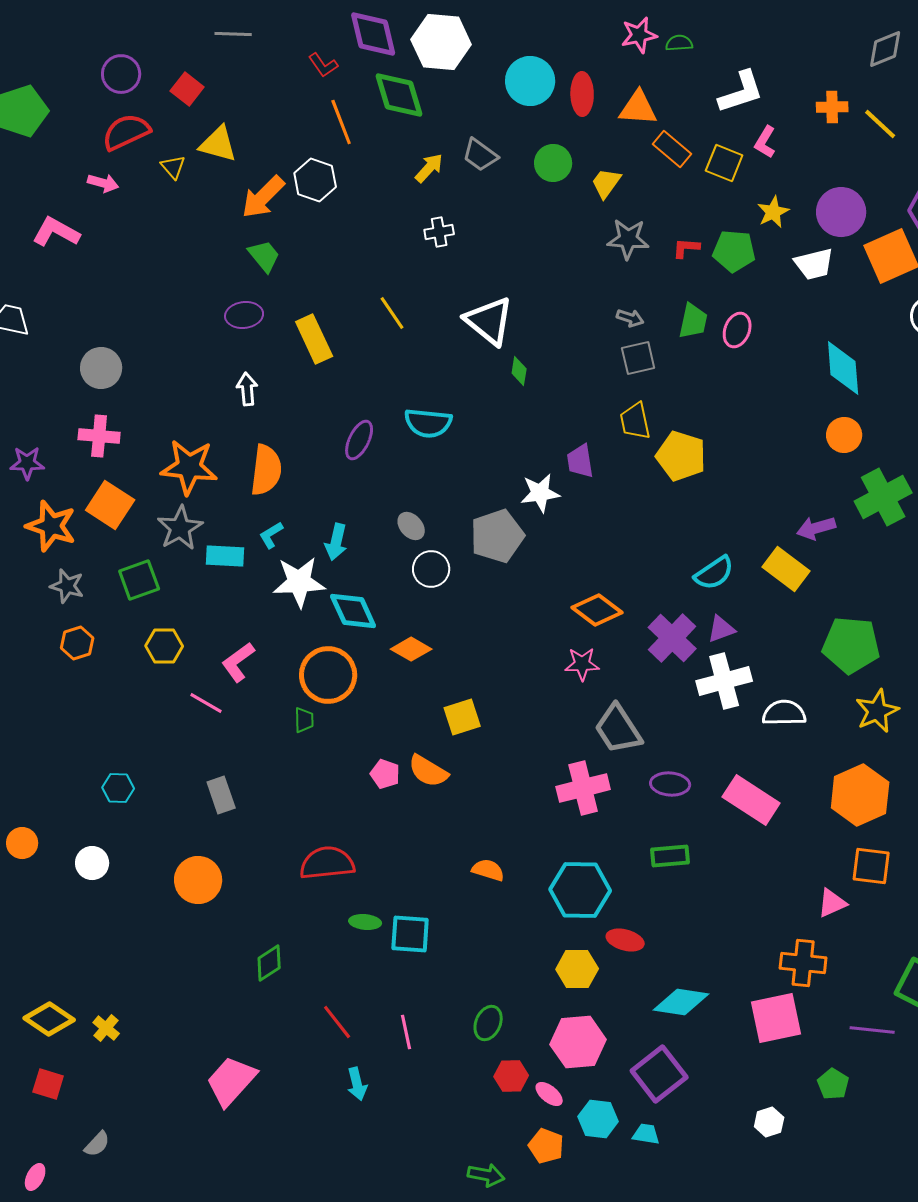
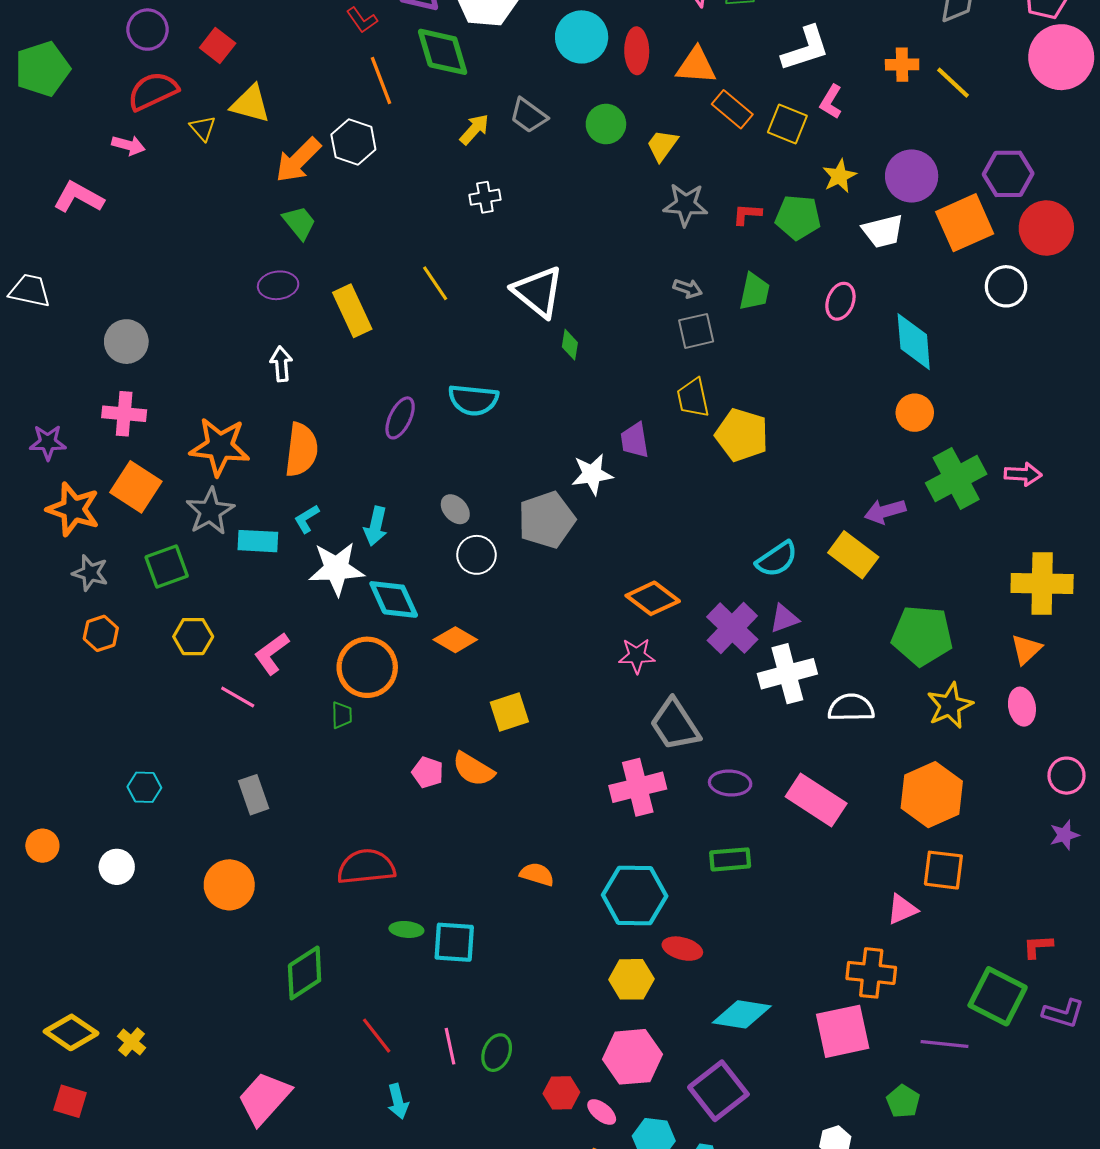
pink ellipse: (737, 330) -> (840, 301), moved
green diamond: (269, 963) -> (305, 973), size x1.4
green ellipse: (488, 1023) -> (497, 1053), moved

